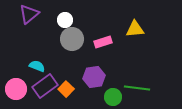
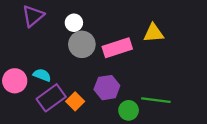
pink rectangle: (103, 42) -> (117, 48), size x1.4
pink circle: (16, 89) -> (15, 81), moved

